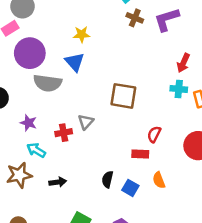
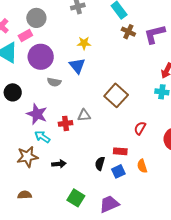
gray semicircle: (48, 83) -> (54, 82), size x0.6
brown square: (123, 96) -> (116, 95), turned 30
gray triangle: (86, 122) -> (84, 115), turned 40
purple star: (28, 123) -> (37, 114), size x1.5
red rectangle: (140, 154) -> (120, 151), moved
blue square: (130, 188) -> (118, 171), turned 32

